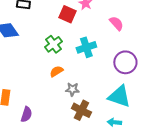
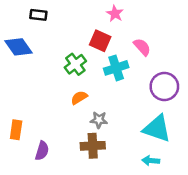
red square: (67, 14) -> (100, 41), moved
pink semicircle: (116, 23) -> (142, 47), moved
brown cross: (81, 110) -> (93, 146), moved, turned -30

